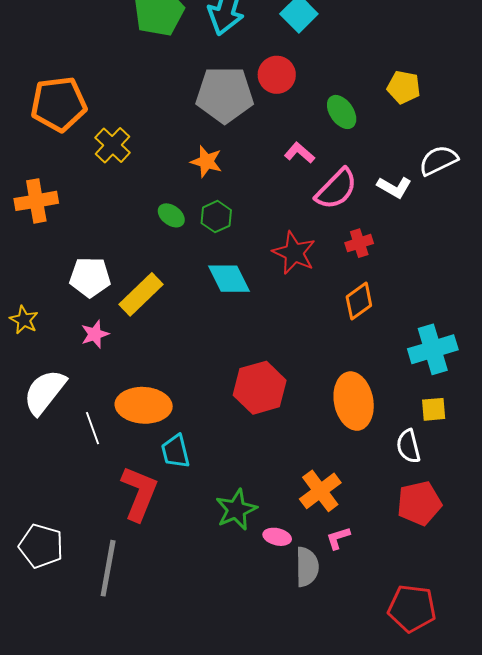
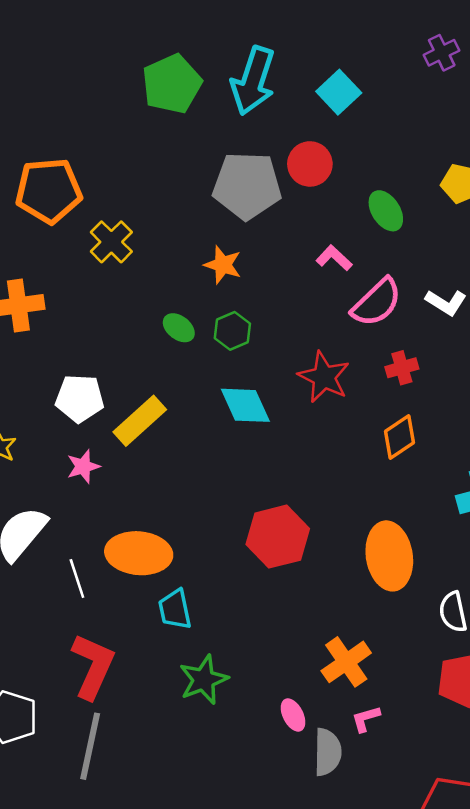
red L-shape: (139, 493) -> (93, 666), moved
green star: (236, 510) -> (204, 680), moved
pink ellipse: (277, 537) -> (293, 715), turned 48

